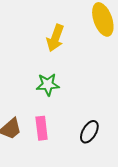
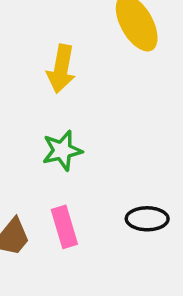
black ellipse: (89, 132) -> (147, 219), turned 70

